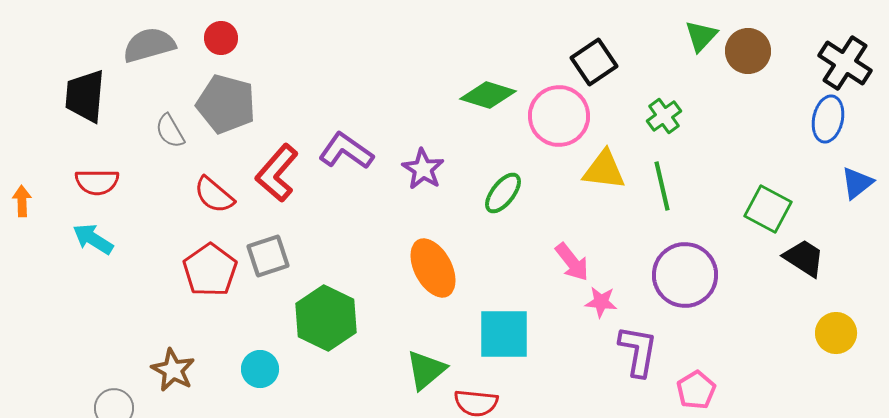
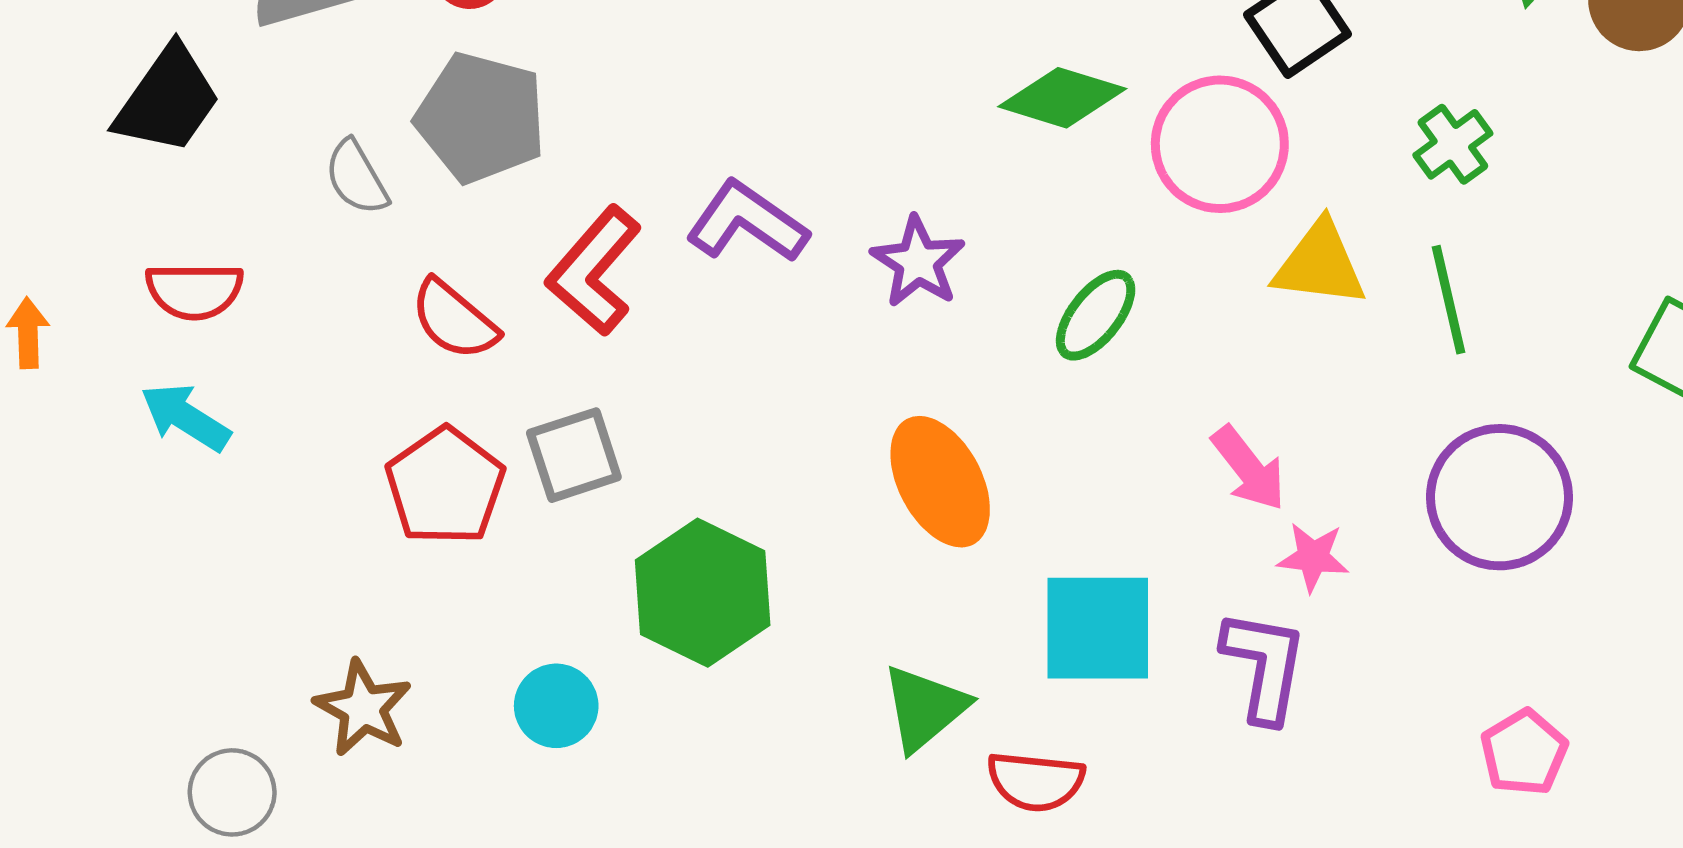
black trapezoid: (85, 96) -> (168, 100), turned -150
purple L-shape: (638, 351) -> (1264, 666), moved

